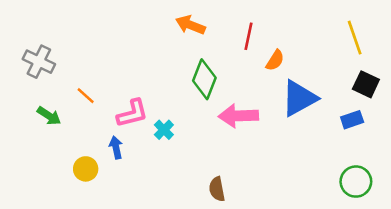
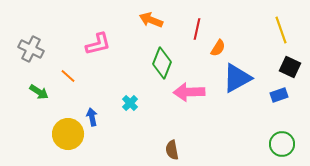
pink L-shape: (132, 113) -> (98, 44), moved
yellow circle: (86, 169) -> (68, 134), size x1.6

